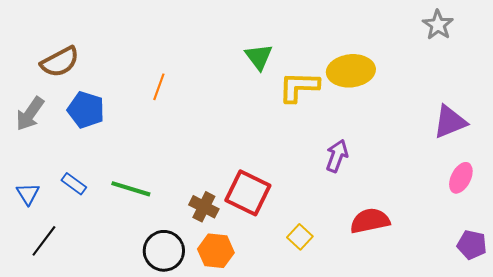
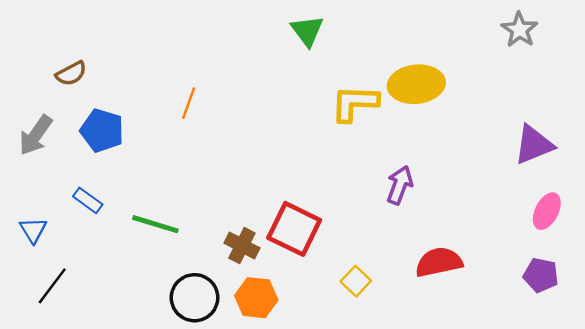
green triangle: (259, 57) -> (307, 31), moved
brown semicircle: (60, 62) -> (71, 74), size x0.7
blue rectangle: (74, 184) -> (88, 200), moved
purple pentagon: (472, 245) -> (541, 275), moved

